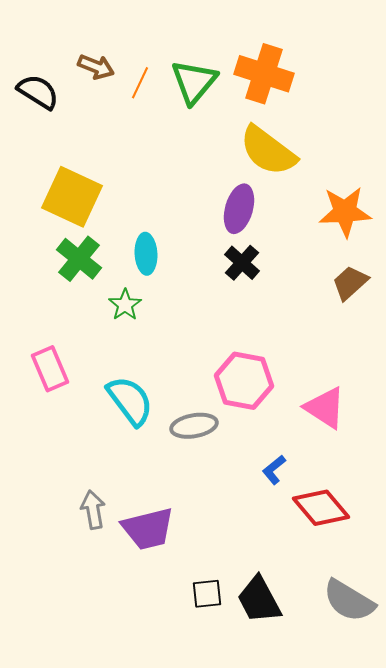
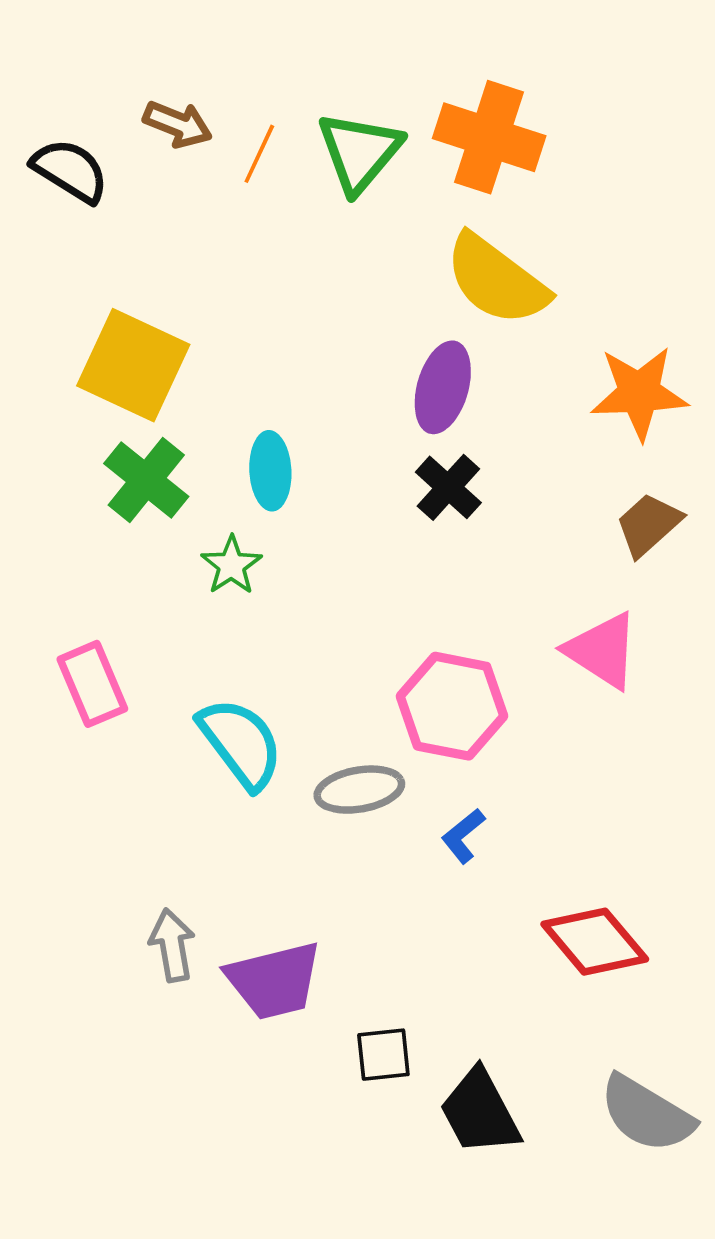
pink triangle: (325, 408) -> (602, 651), moved
blue L-shape: (274, 470) -> (463, 836), moved
black square: (207, 594) -> (383, 1055), moved

